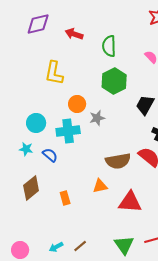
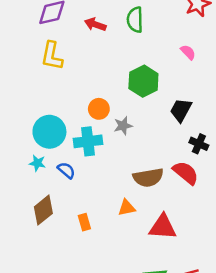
green semicircle: (109, 46) -> (135, 20), moved
yellow L-shape: (54, 73) -> (52, 56), moved
cyan circle: (36, 123) -> (49, 132), size x1.4

